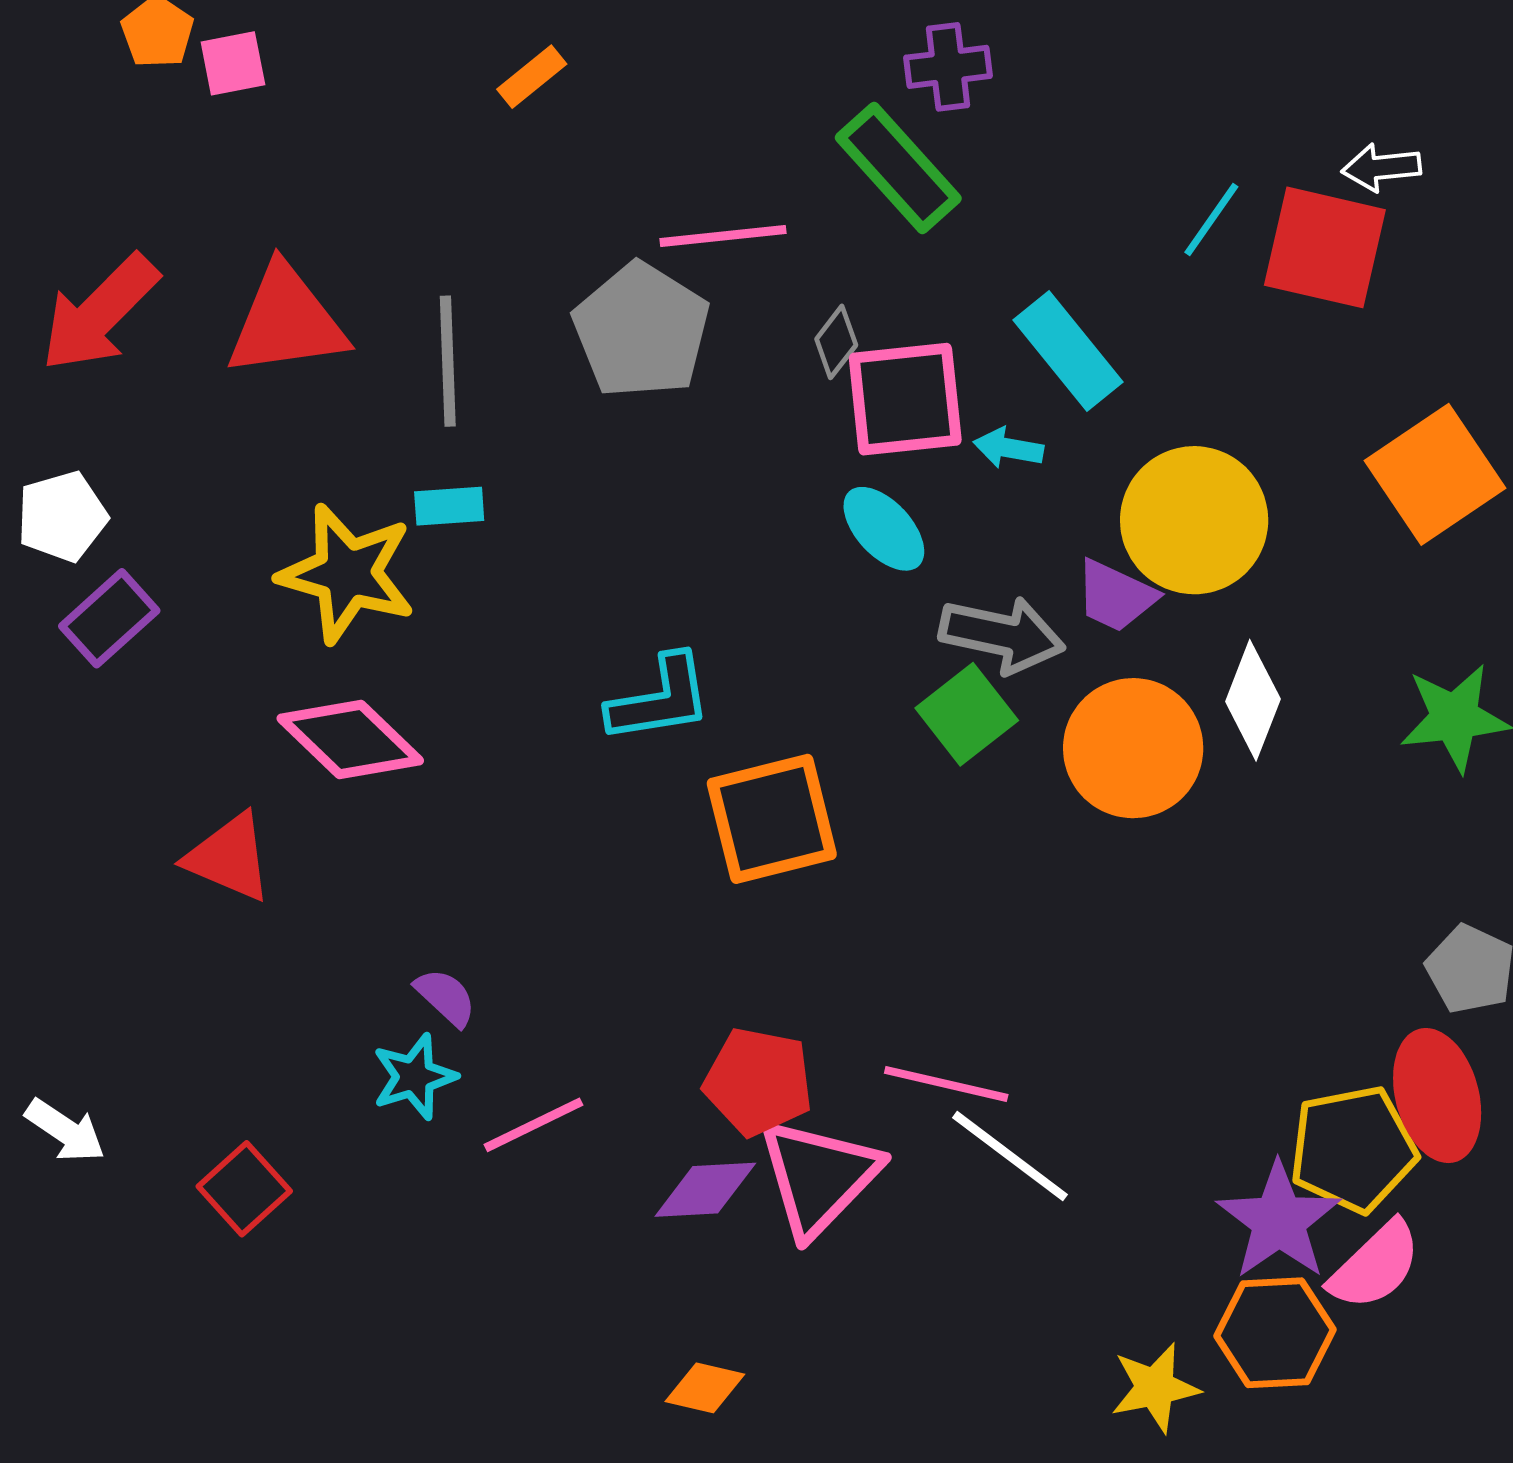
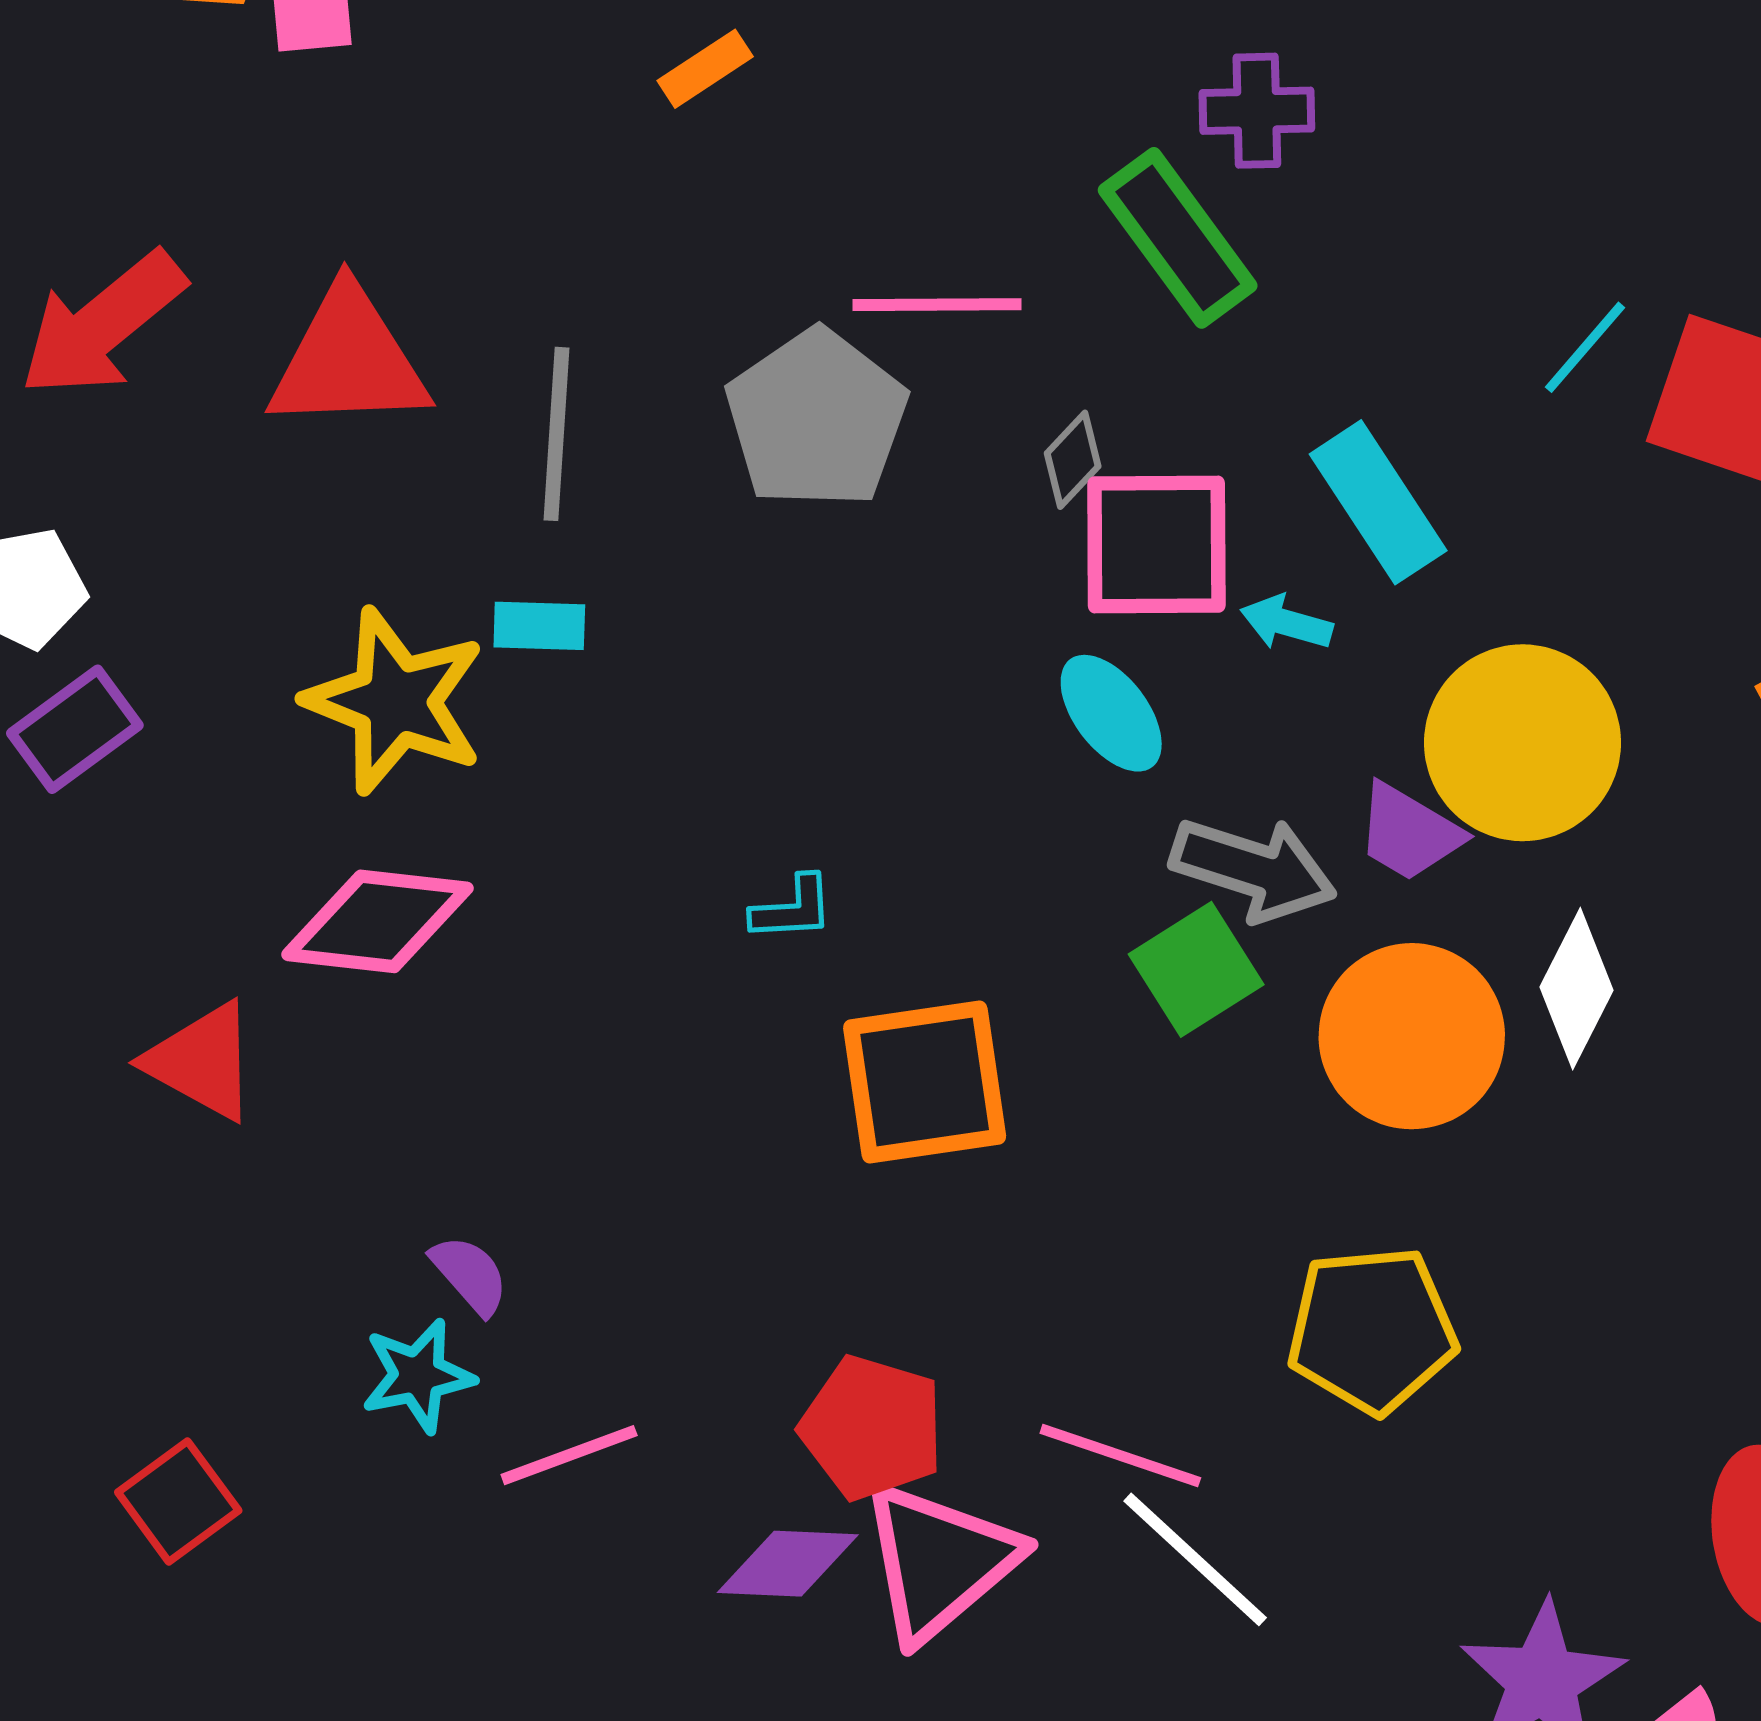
cyan L-shape: (660, 699) -> (792, 909), size x0.6
pink diamond: (350, 739) -> (377, 921), turned -43
yellow pentagon: (1353, 1149) -> (1372, 1330), moved

